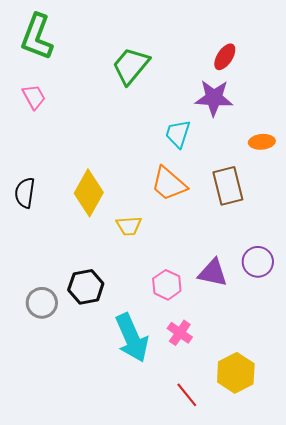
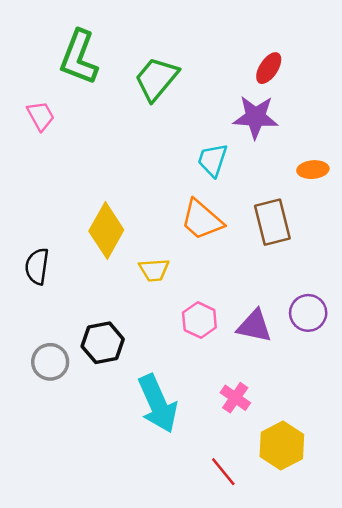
green L-shape: (37, 37) -> (79, 57), moved
black semicircle: (25, 193) -> (37, 266), moved
pink hexagon: (167, 285) -> (199, 320), moved
pink cross: (180, 333) -> (235, 398), moved

